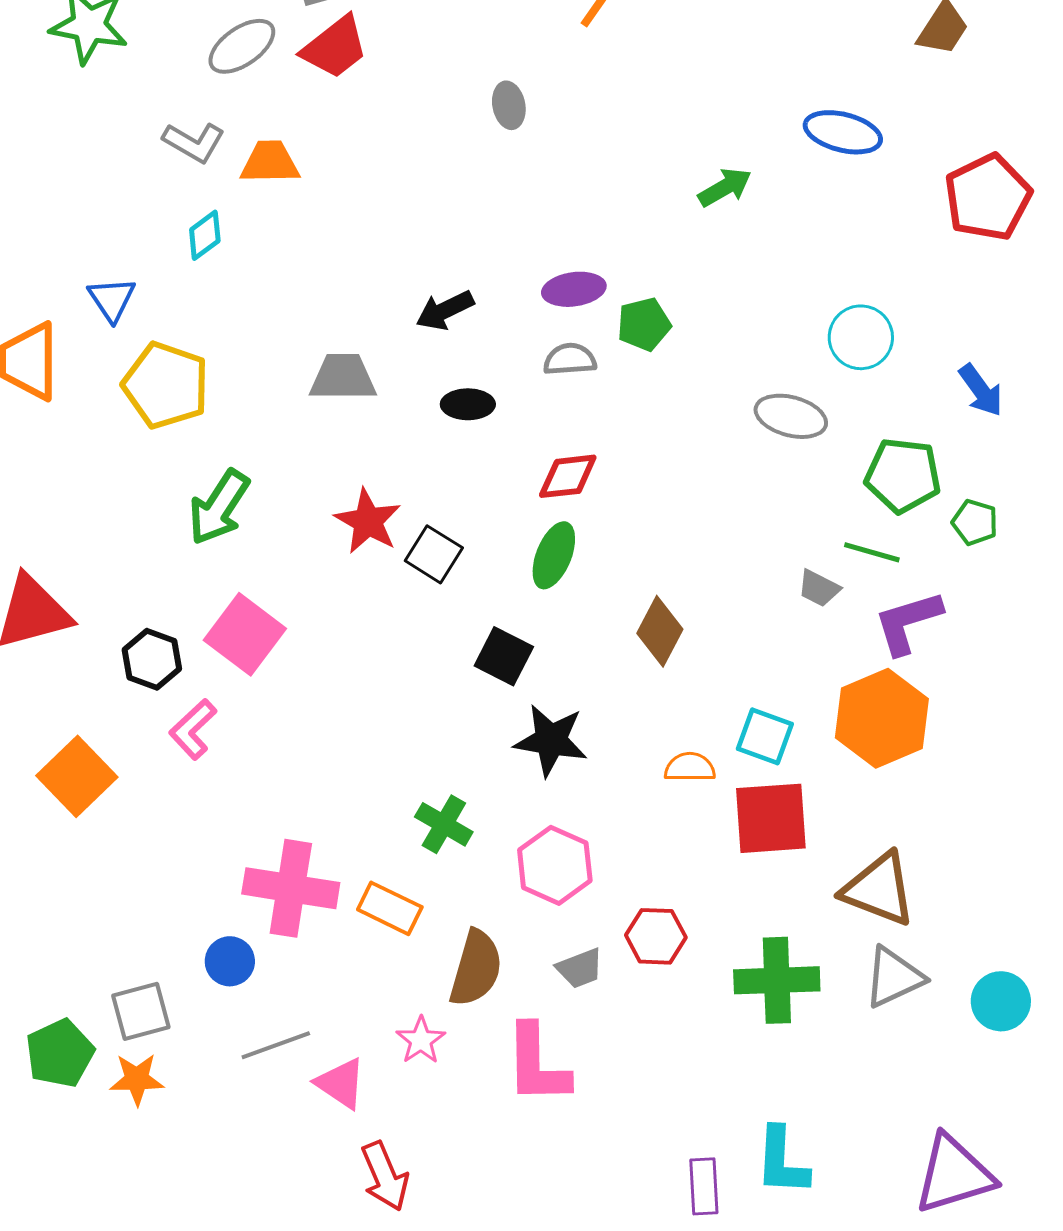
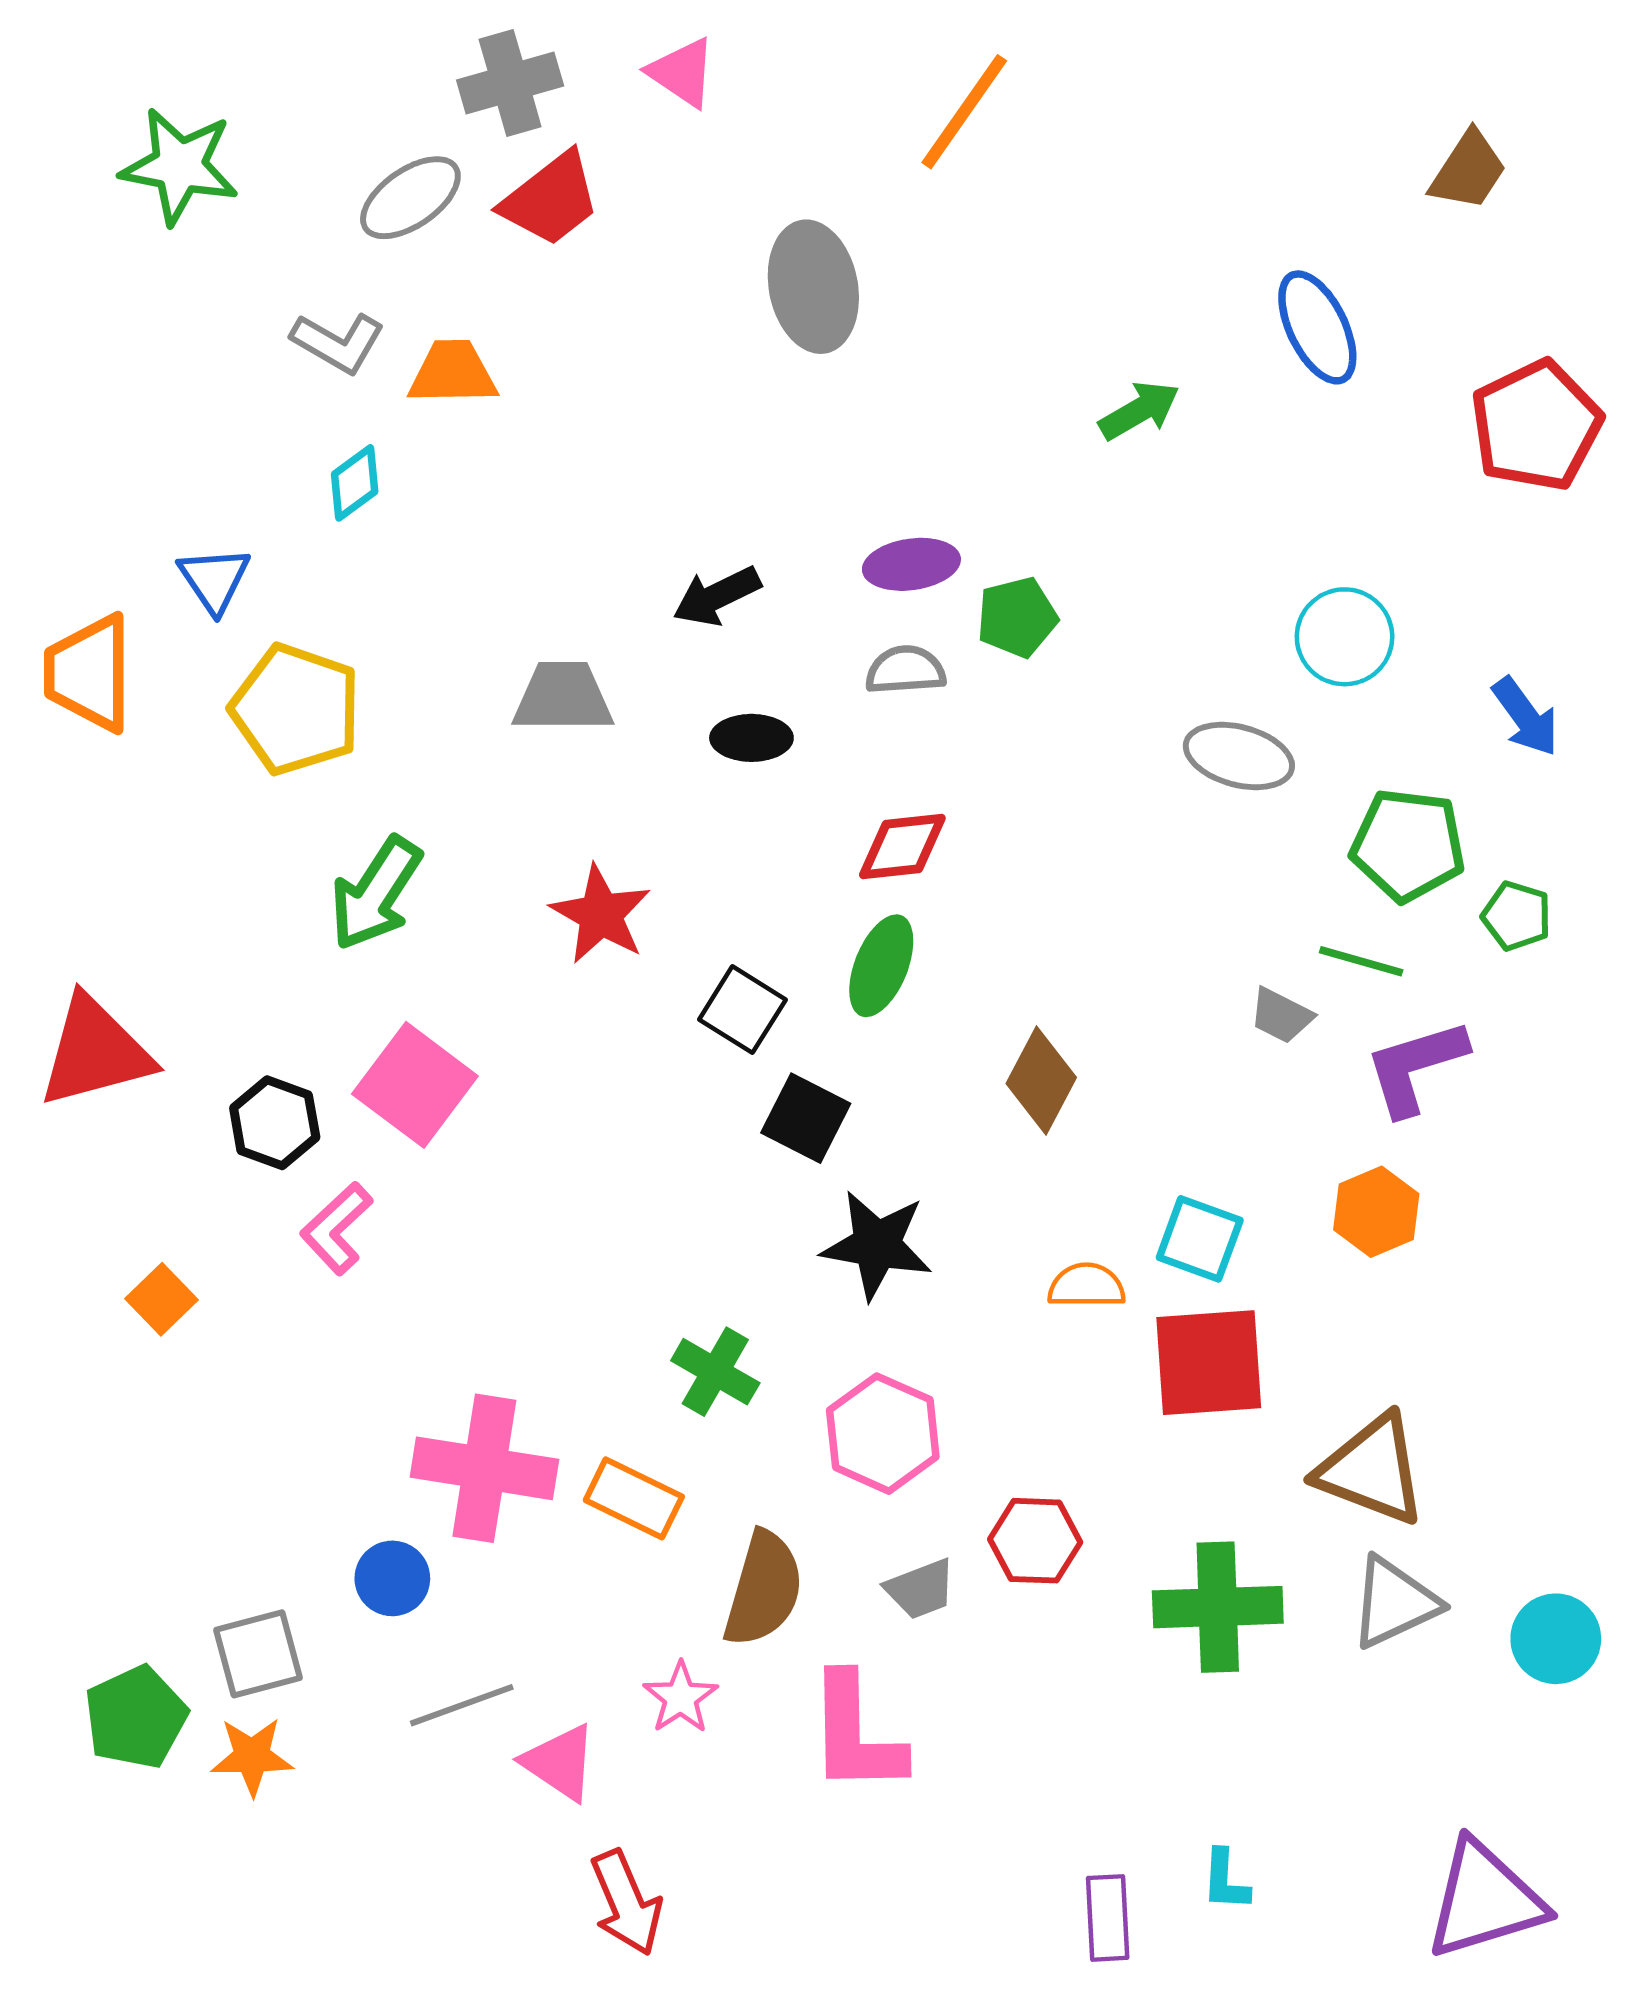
gray ellipse: (509, 105) -> (813, 287), size x1.8
blue ellipse: (843, 132) -> (1317, 327), turned 50
black square: (434, 554) -> (742, 1010), moved
orange hexagon: (882, 718) -> (1376, 1212), size x0.6
orange square: (77, 776) -> (161, 1299), size x0.6
cyan L-shape: (782, 1161) -> (1225, 1880), size x0.6

